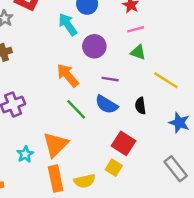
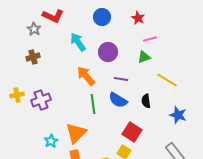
cyan arrow: (68, 24) -> (78, 42), moved
pink line: (136, 29) -> (150, 39), moved
green triangle: (138, 52) -> (144, 57), turned -40
green line: (76, 109) -> (93, 104), turned 36

